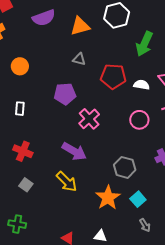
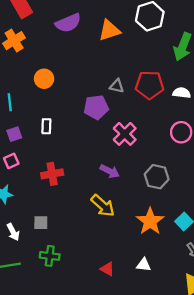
gray triangle: (79, 59) -> (117, 86), moved
red cross: (23, 151) -> (52, 174), turned -30
purple arrow: (74, 151) -> (110, 171), size x0.7
gray hexagon: (125, 167) -> (157, 177), moved
gray square: (26, 185) -> (41, 223), moved, turned -32

